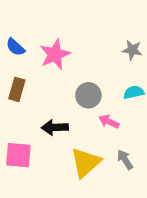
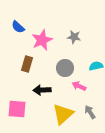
blue semicircle: (15, 47) -> (18, 27), moved
gray star: (132, 50) -> (74, 37), moved
brown rectangle: (17, 89) -> (27, 64), moved

